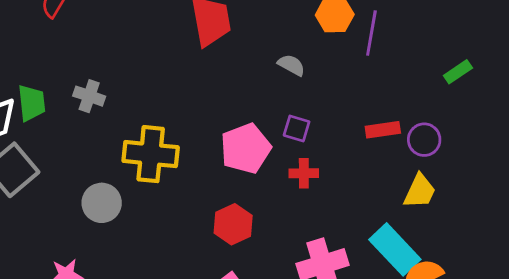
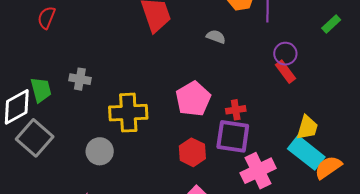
purple square: (297, 128) -> (233, 136), moved, size x1.8
red rectangle: (383, 130) -> (286, 72), turned 70
purple circle: (424, 140) -> (285, 54), moved
yellow trapezoid: (420, 191) -> (307, 128), moved

